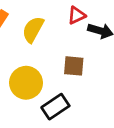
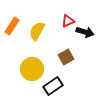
brown square: (74, 66) -> (66, 57), turned -35

